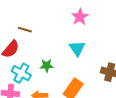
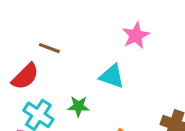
cyan triangle: (77, 48) -> (112, 76), moved, turned -42

